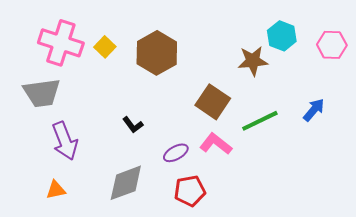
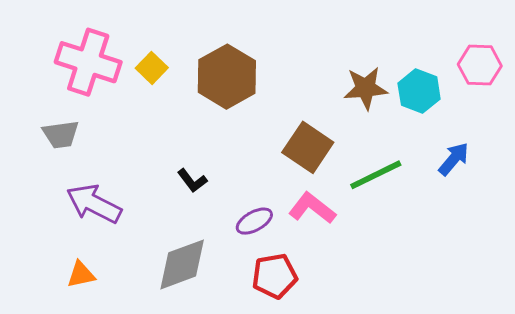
cyan hexagon: (282, 36) -> (419, 91), moved
gray trapezoid: (42, 93) -> (61, 134), size x0.7
purple arrow: (65, 141) -> (94, 204), turned 138

